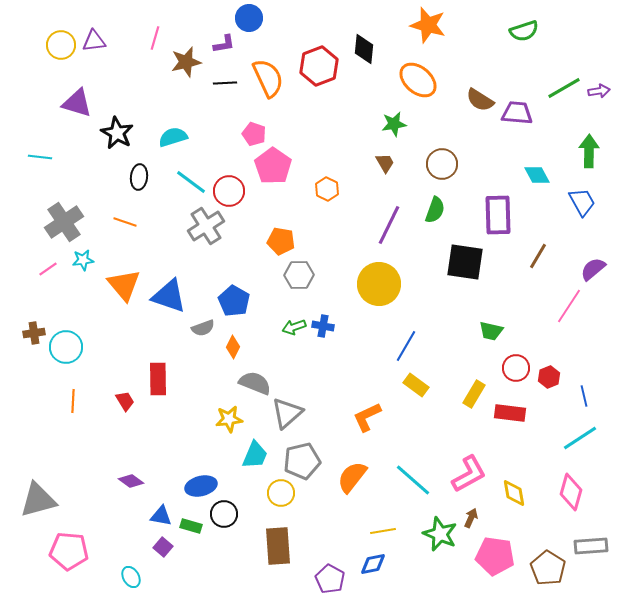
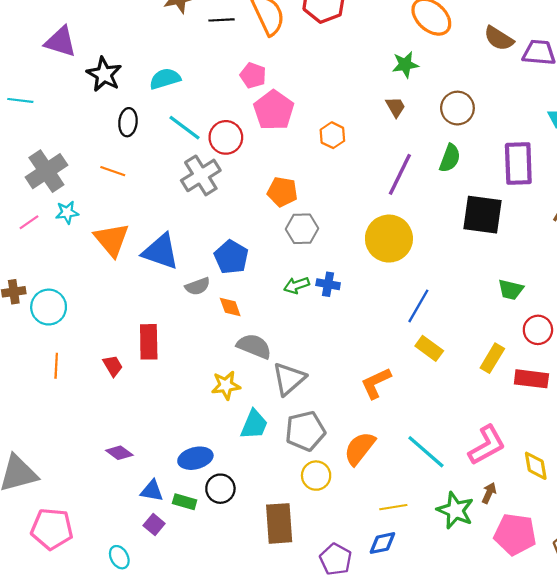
orange diamond: (233, 347) -> (230, 307), turned -45
yellow circle: (281, 493) -> (316, 476), moved

